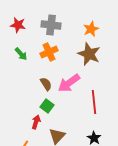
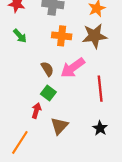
orange cross: (49, 52) -> (62, 36), moved, turned 30
brown star: (89, 54) -> (95, 36), turned -30

